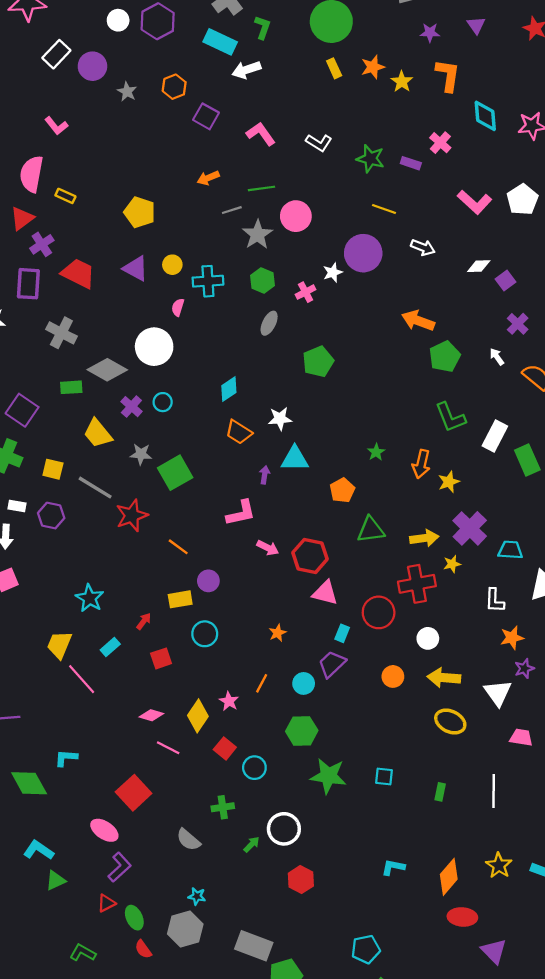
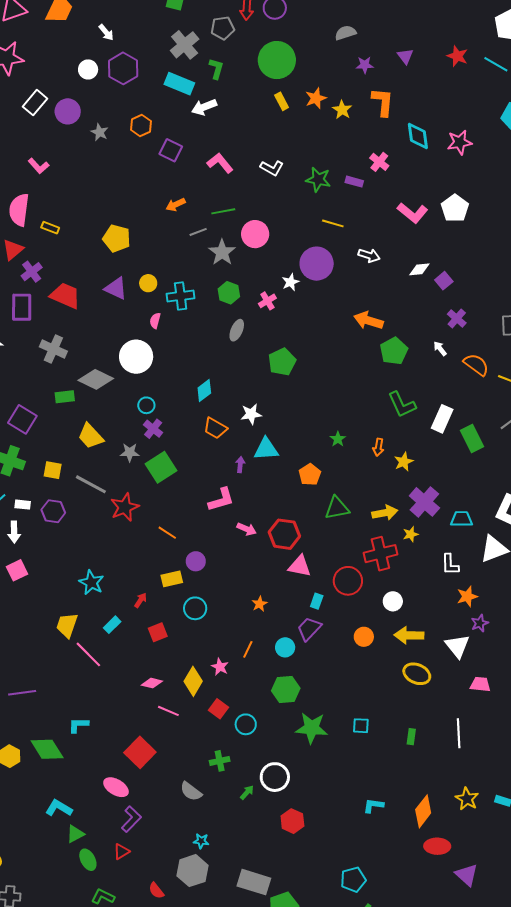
purple cross: (131, 407) -> (153, 429), moved
orange arrow: (421, 464) -> (378, 447), size x0.7
green ellipse: (134, 918) -> (88, 860), moved

